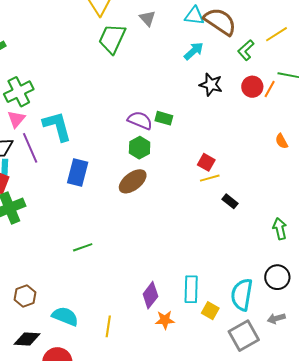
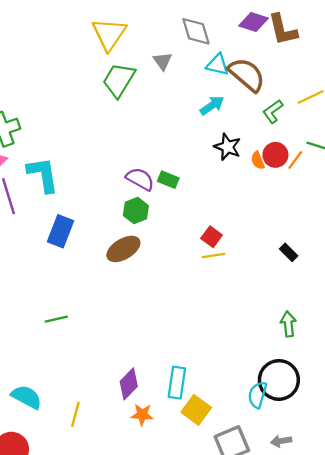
orange semicircle: (282, 141) -> (258, 160), moved
black rectangle: (230, 201) -> (289, 252), moved
black circle: (277, 277) -> (279, 380), size x1.4
cyan semicircle: (242, 295) -> (257, 395), moved, size x0.7
yellow square: (210, 311) -> (196, 410), size x1.4
gray arrow: (276, 318) -> (281, 441), moved

